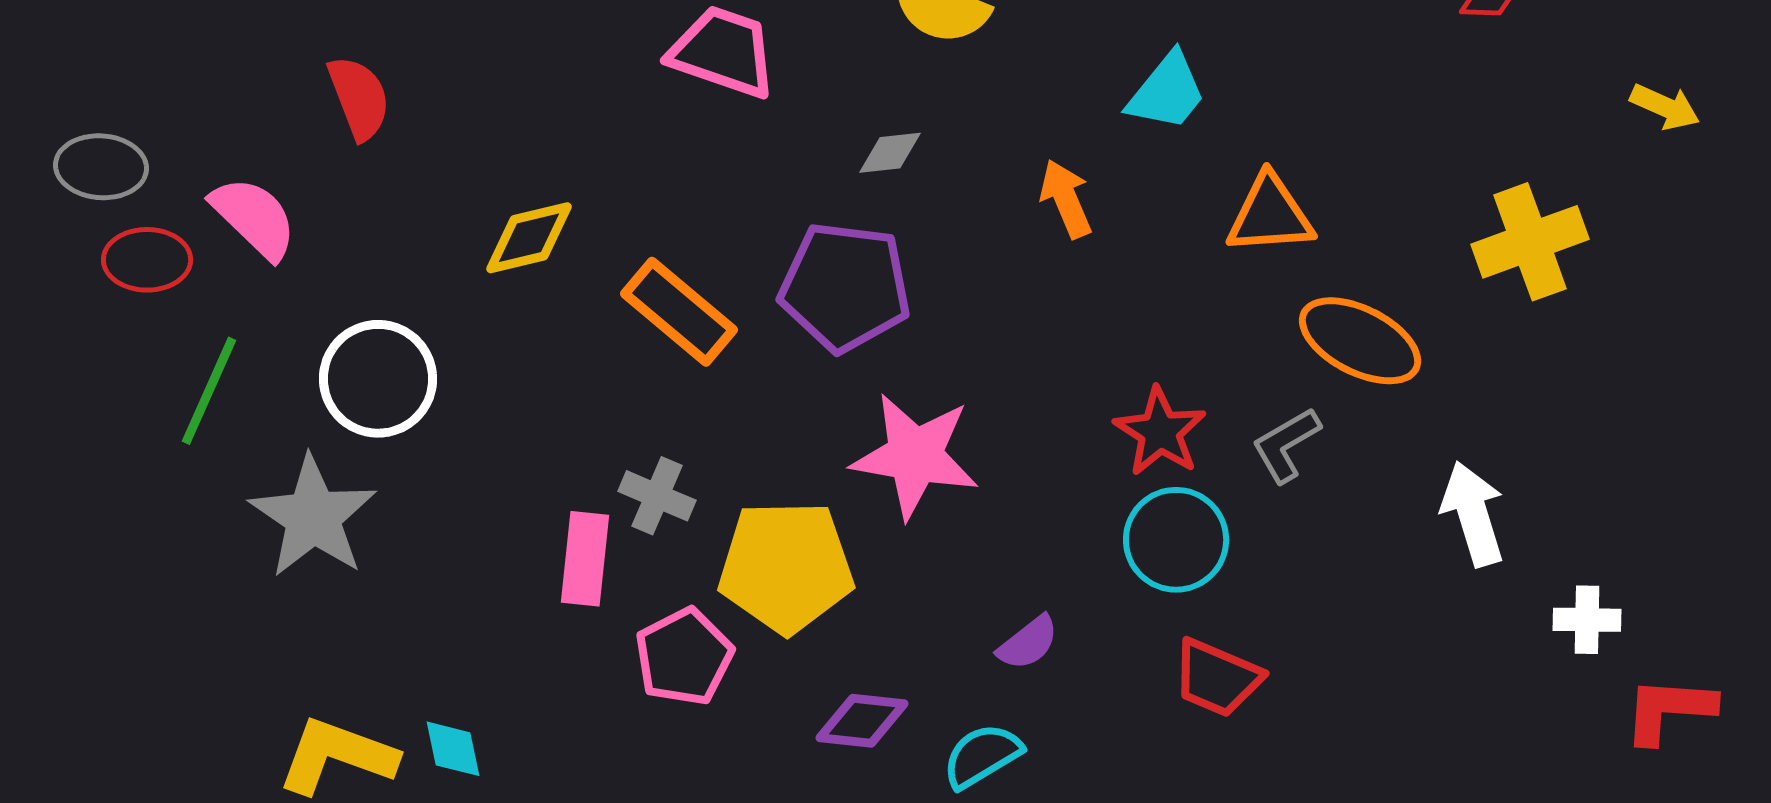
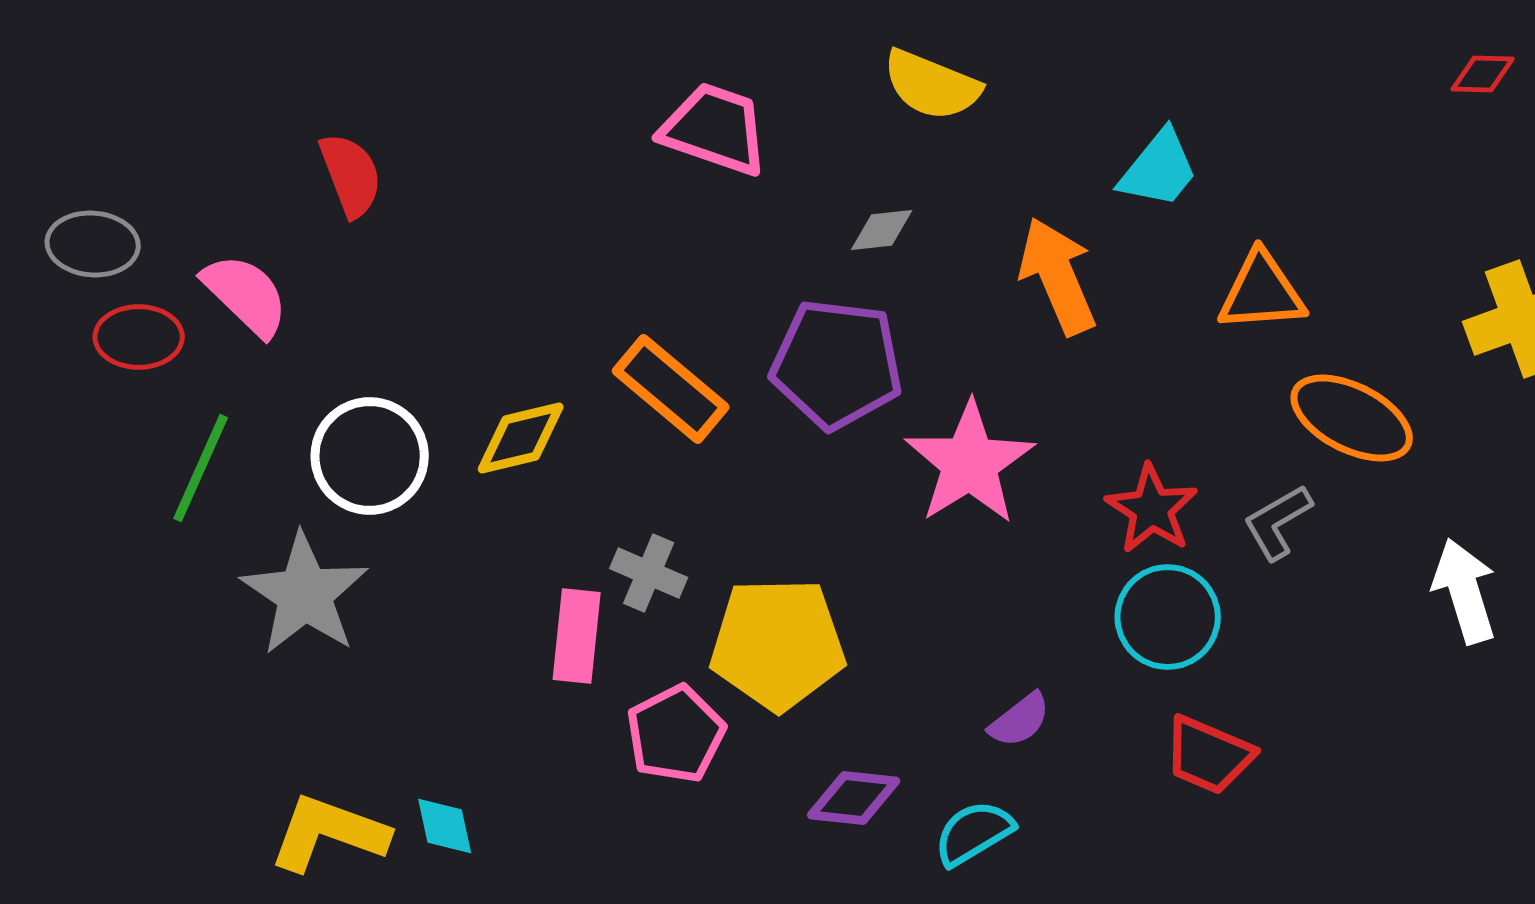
orange arrow: (1066, 199) -> (1058, 276), size x1.5
yellow diamond: (529, 238) -> (521, 438), moved
pink star: (915, 456) -> (970, 463), moved, turned 30

